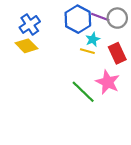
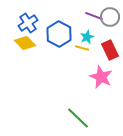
blue hexagon: (78, 19) -> (59, 34), moved
green line: (83, 92) -> (78, 118), moved

